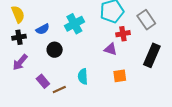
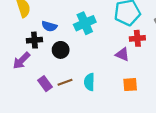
blue semicircle: (43, 29) -> (49, 26), turned 40
black cross: (19, 37) -> (34, 40), moved
brown line: (59, 89) -> (65, 82), moved

